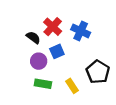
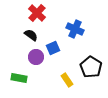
red cross: (53, 27) -> (37, 13), moved
green rectangle: (43, 84) -> (19, 78), moved

